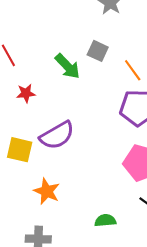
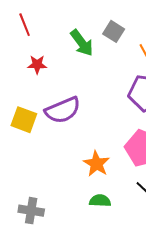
orange star: (47, 191) -> (96, 164), moved

